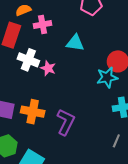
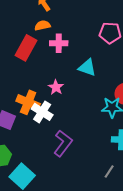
white cross: (28, 60) -> (42, 112), moved
orange cross: (33, 112) -> (28, 102), moved

